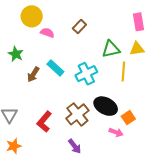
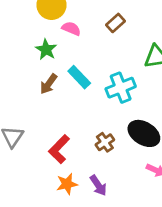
green star: (16, 54) -> (46, 50), moved
brown cross: (77, 114) -> (105, 142), size x0.6
orange star: (14, 146) -> (67, 184), moved

